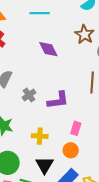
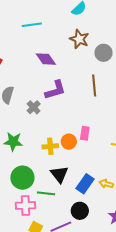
purple L-shape: (58, 100) -> (55, 90), moved
orange circle: (71, 150) -> (69, 142), moved

